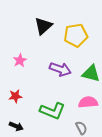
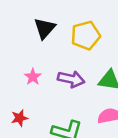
pink star: (20, 60) -> (33, 77), moved

